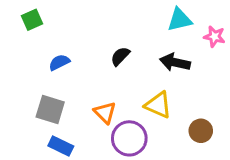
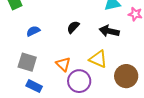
brown circle: (201, 131) -> (126, 76), size x1.5

